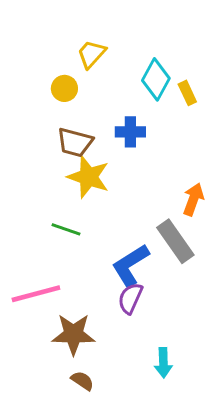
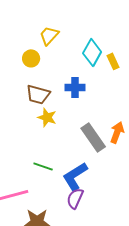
yellow star: (88, 177) -> (47, 117), size x0.7
green line: (66, 229) -> (43, 166), moved
gray rectangle: (175, 241) -> (93, 137), moved

